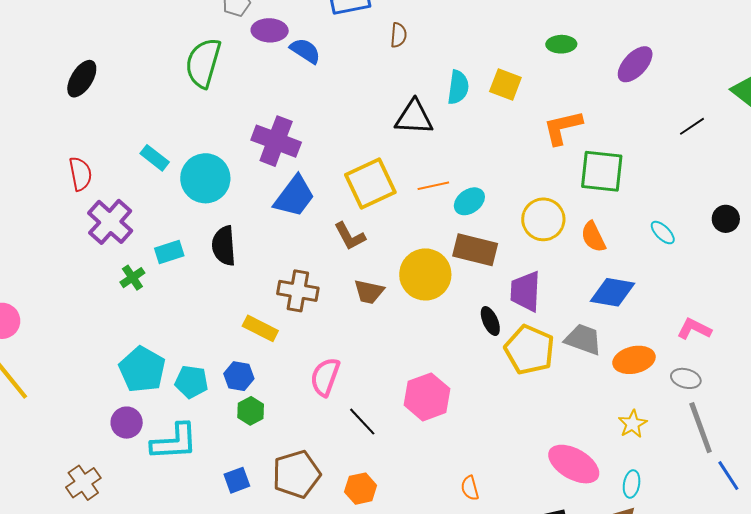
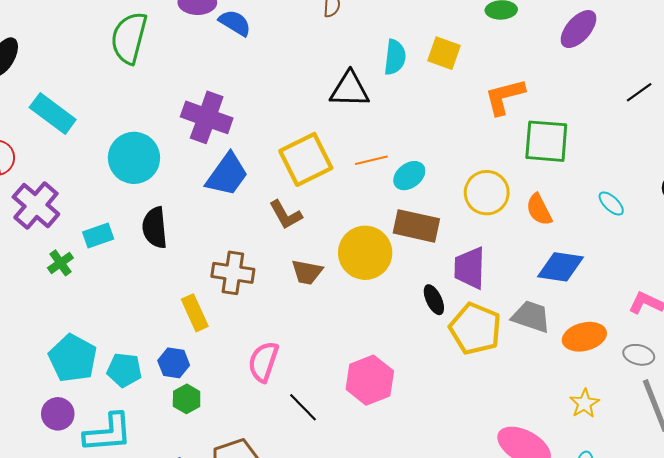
cyan rectangle: (155, 158) -> (53, 114), moved, size x1.5
yellow rectangle: (260, 328) -> (195, 313), turned 40

